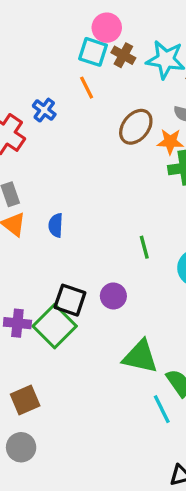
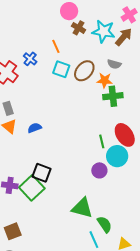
cyan square: (93, 52) -> (61, 69), moved
blue semicircle: (56, 225) -> (35, 128), turned 64
green line: (144, 247) -> (102, 141), moved
purple circle: (113, 296) -> (99, 170), moved

